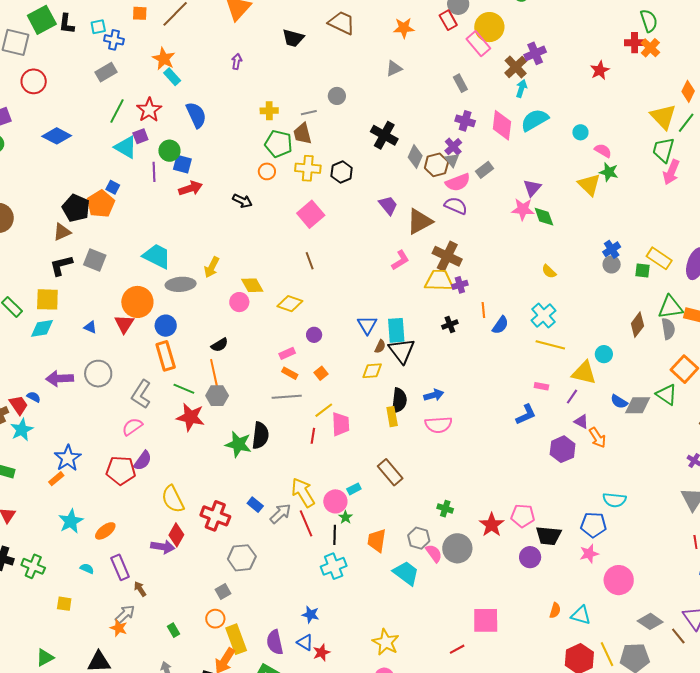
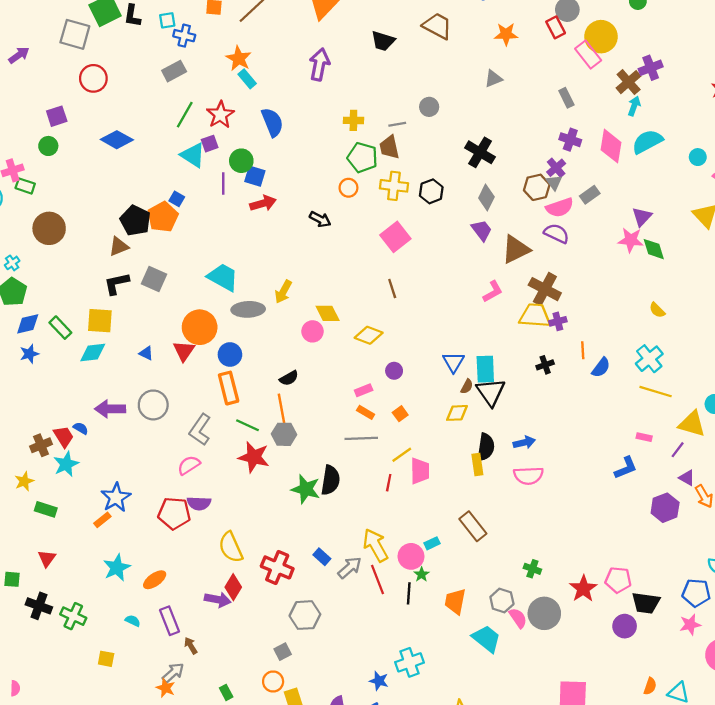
purple arrow: (237, 61) -> (319, 64), size x1.8
gray diamond: (415, 157) -> (486, 197), moved
purple semicircle: (143, 461) -> (199, 503), turned 55
cyan cross: (334, 566) -> (409, 662), moved

